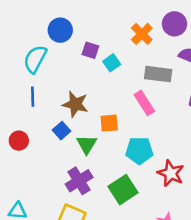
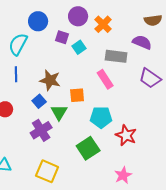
purple circle: (174, 24) -> (78, 16), moved
purple cross: (79, 181) -> (41, 130), moved

